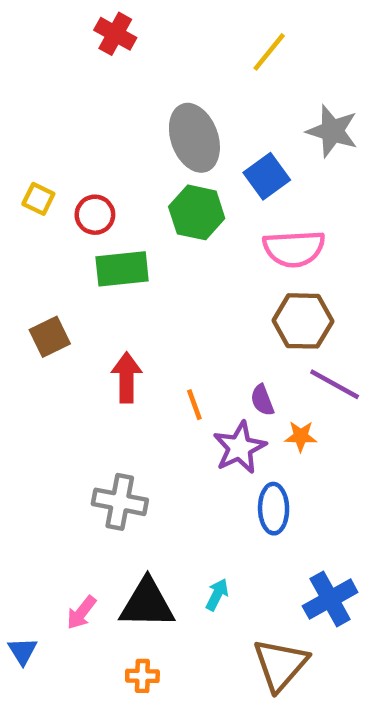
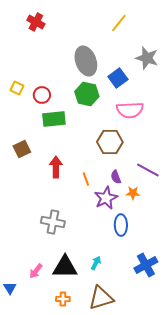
red cross: (115, 34) -> (36, 22), moved
brown hexagon: (303, 321) -> (110, 142), moved
brown triangle: (280, 665) -> (101, 298), moved, turned 32

